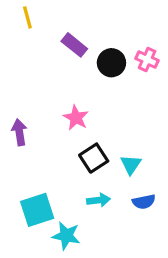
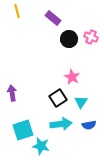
purple rectangle: (74, 45) -> (53, 18), moved
pink star: (76, 118) -> (72, 77), moved
purple arrow: (19, 132) -> (12, 93), moved
cyan arrow: (99, 200) -> (61, 124), size x1.5

